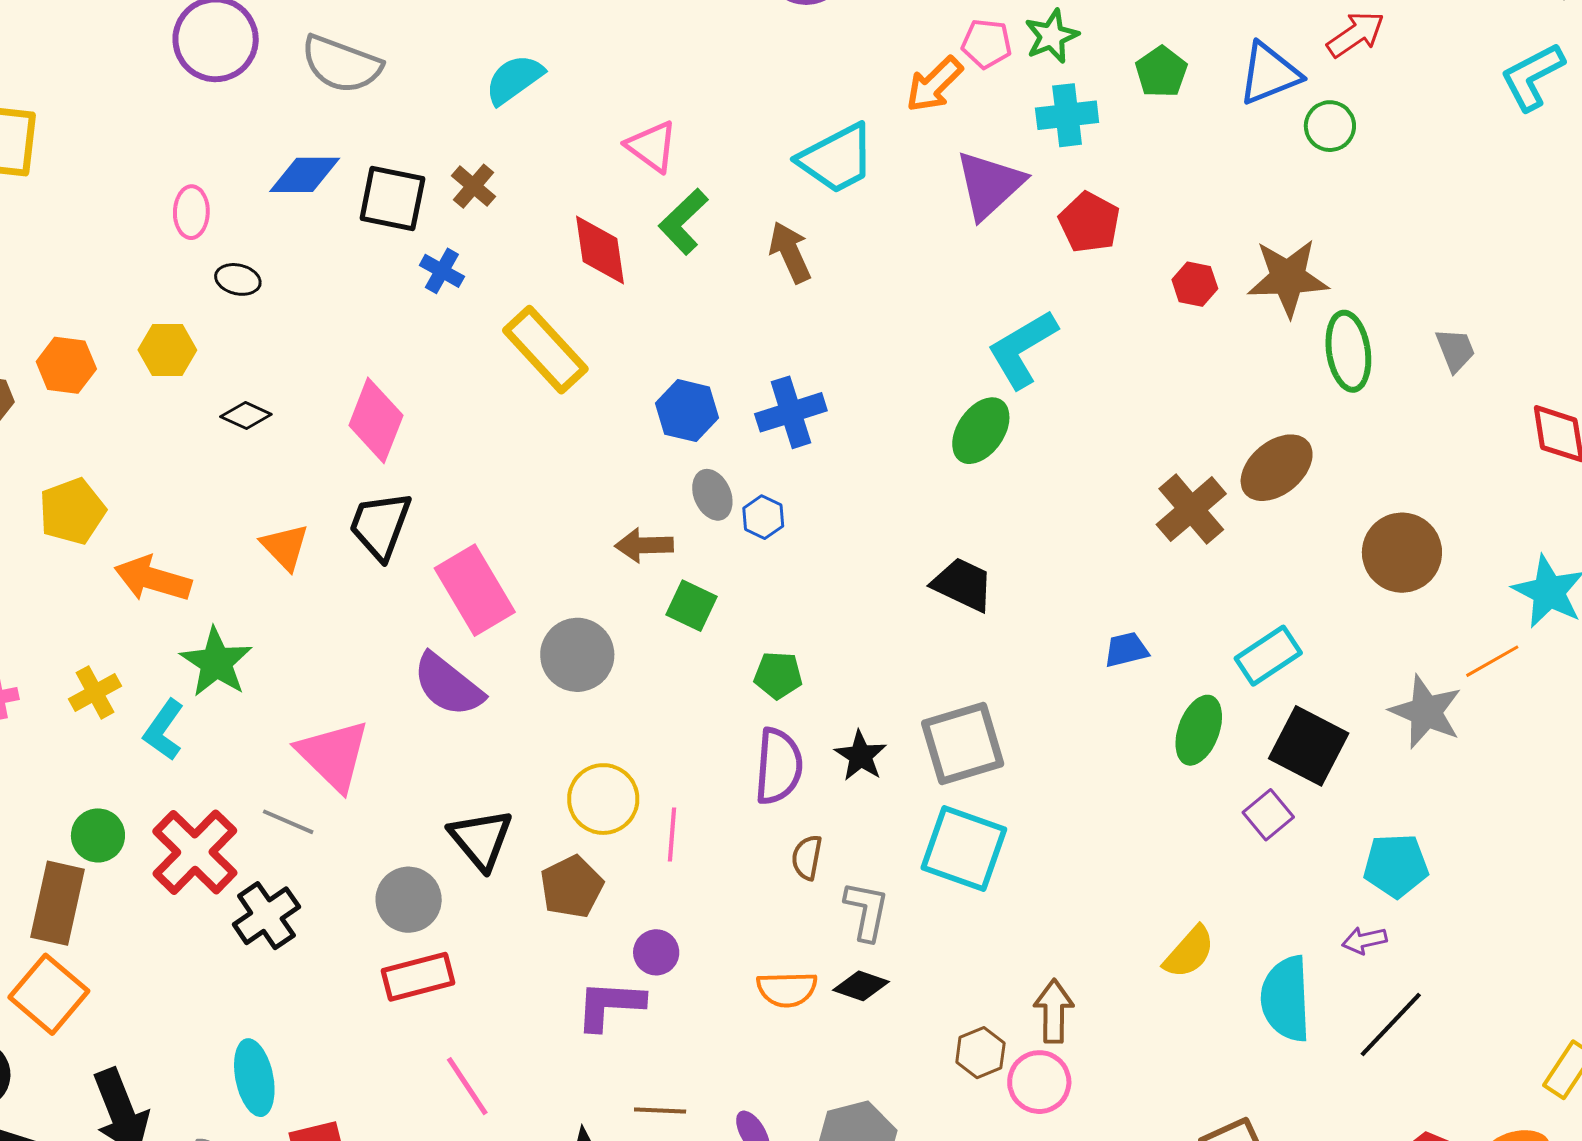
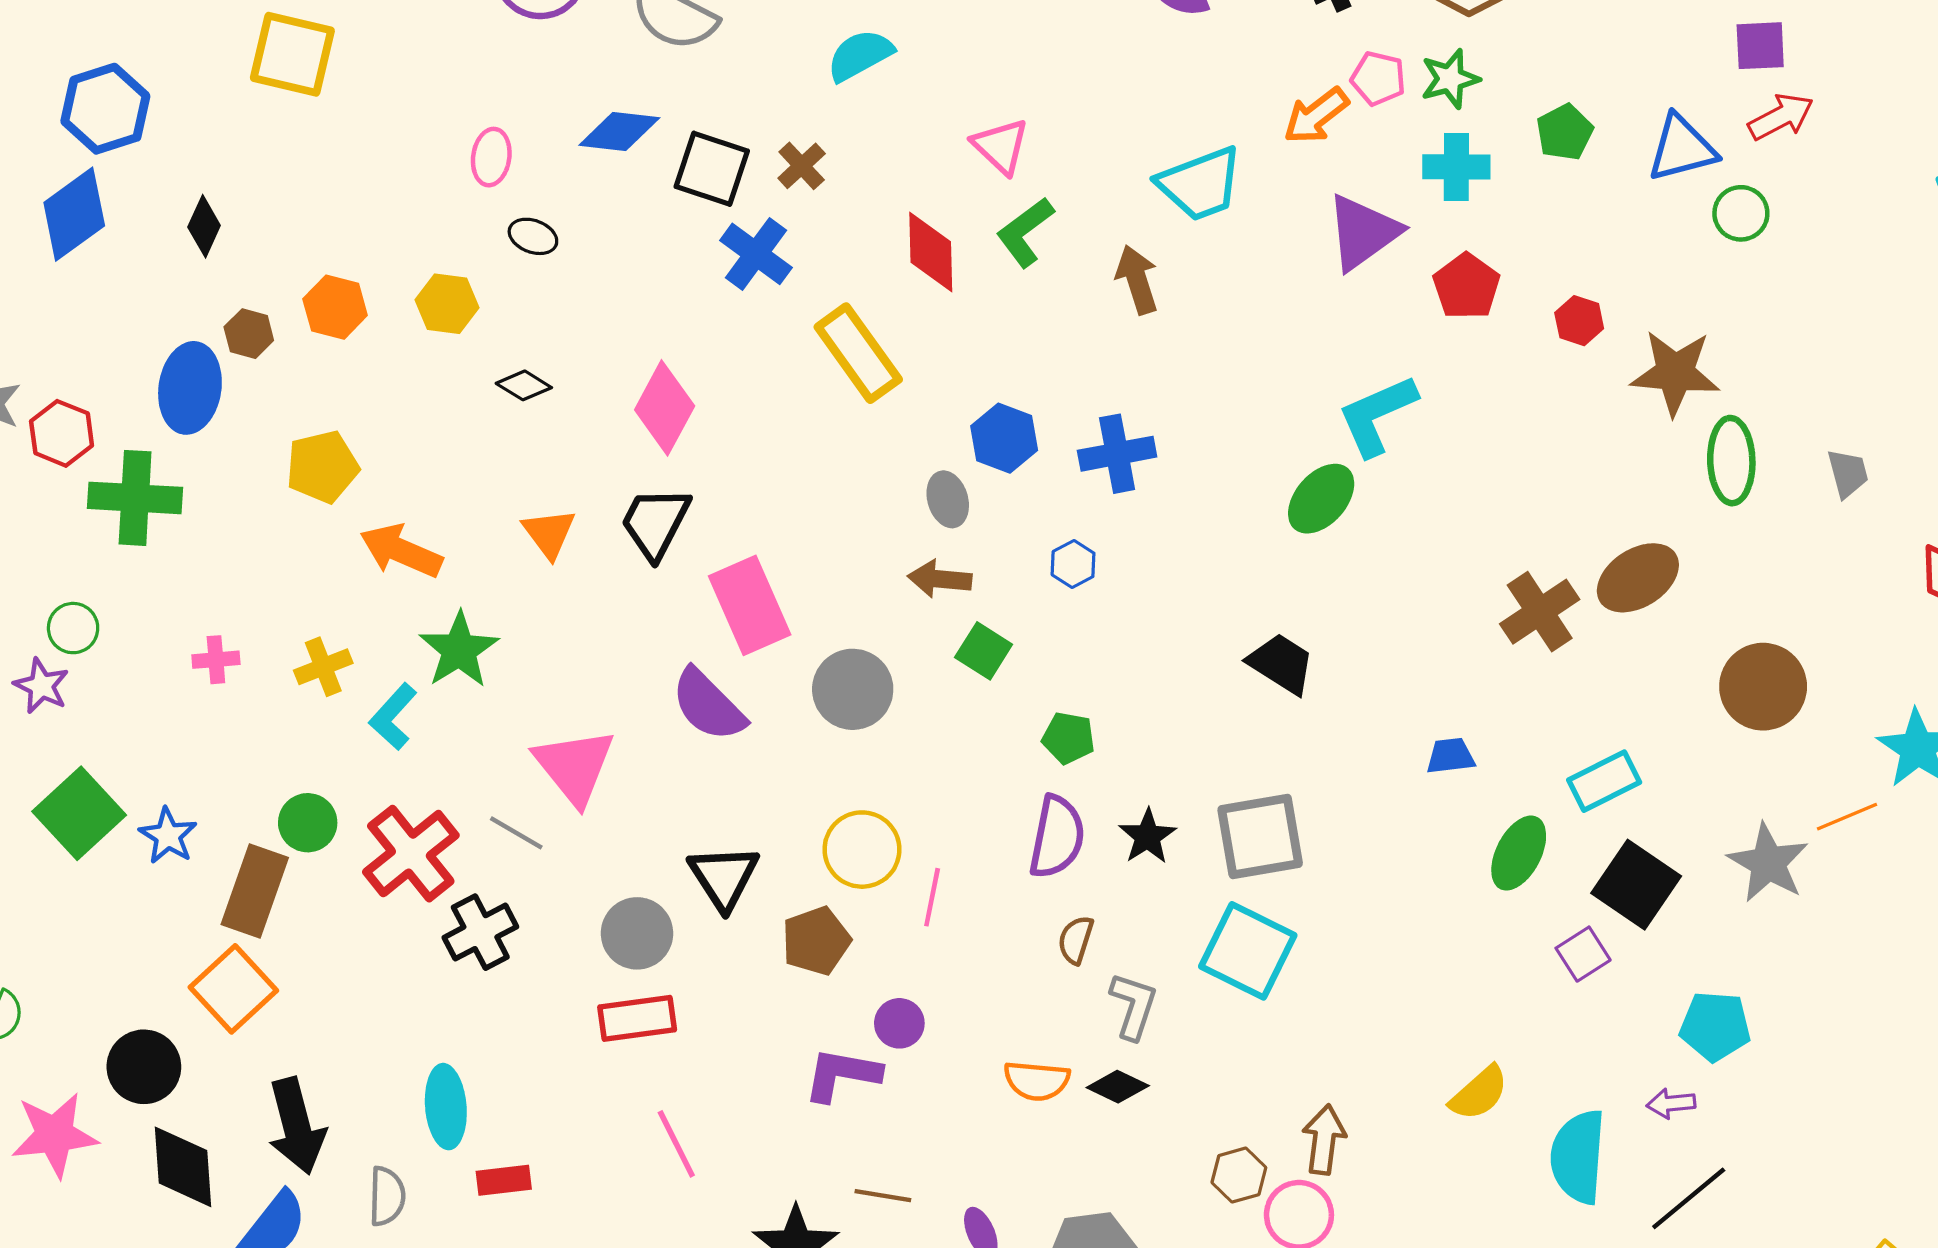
blue cross: (442, 271) -> (756, 254), size x1.5
red hexagon: (1195, 284) -> (1579, 321), moved
gray ellipse: (712, 495) -> (948, 499), moved

